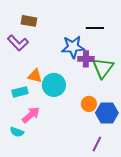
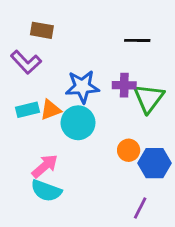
blue star: (73, 47) -> (82, 87), moved
orange triangle: (35, 76) -> (51, 110), turned -35
cyan rectangle: (20, 92) -> (27, 110), moved
cyan semicircle: (17, 132) -> (46, 191), moved, size x1.5

